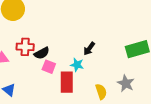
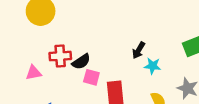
cyan star: (77, 65) -> (153, 66), moved

